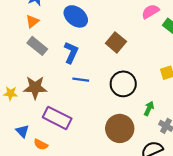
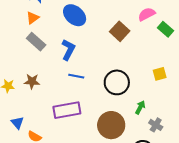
brown square: (116, 42) -> (120, 31), moved
brown star: (35, 88) -> (32, 81), size x0.7
purple rectangle: (57, 118) -> (67, 110), moved, turned -40

